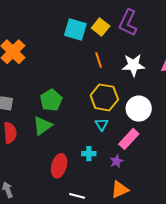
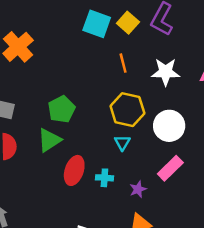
pink rectangle: (129, 139) -> (170, 168), moved
red ellipse: (59, 166) -> (74, 170), moved

